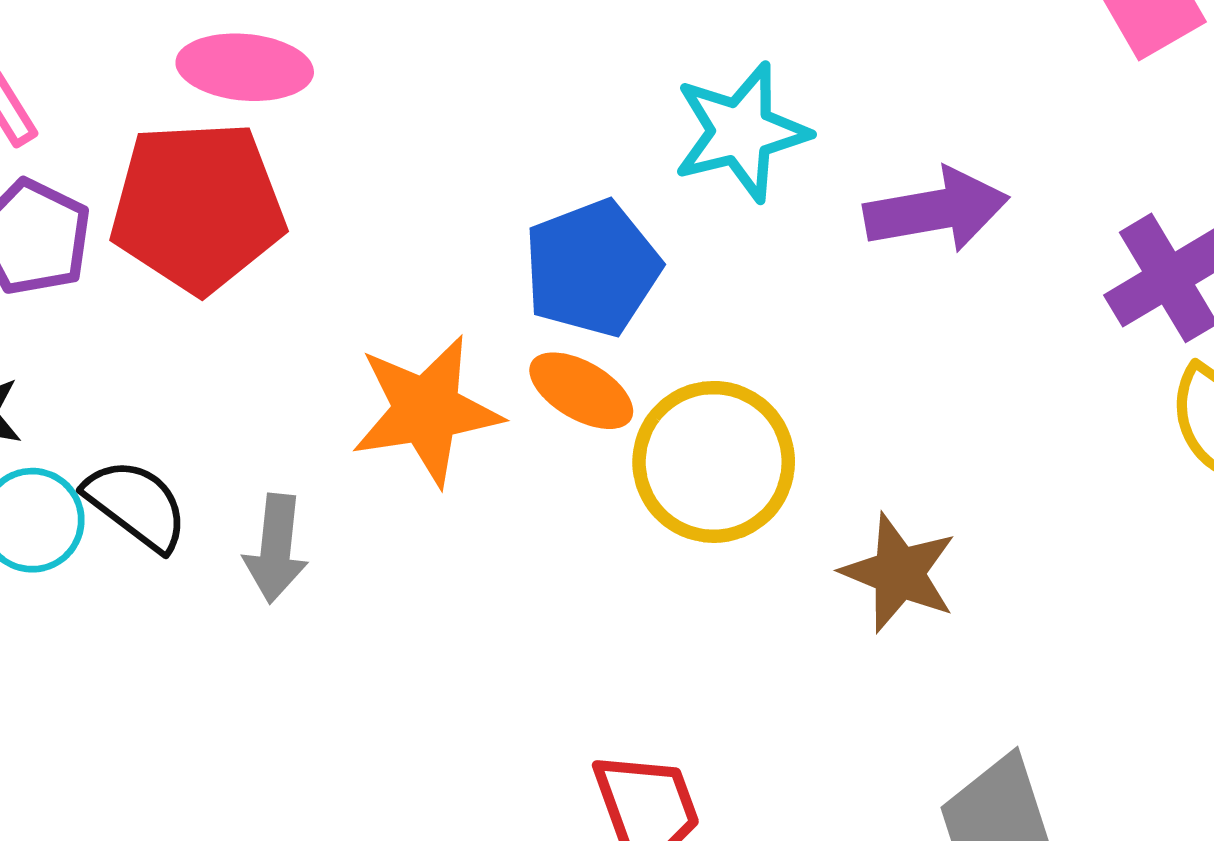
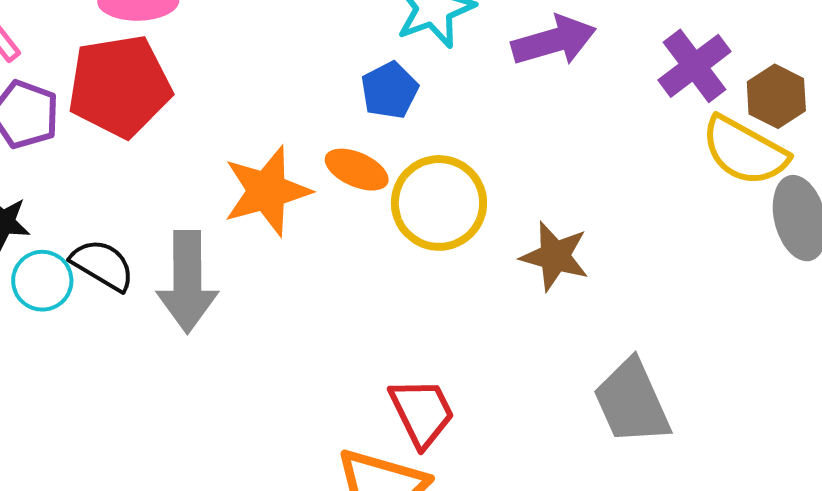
blue pentagon: (592, 268) -> (390, 90), moved, size x0.7
gray arrow: (276, 548) -> (187, 282), size x1.6

